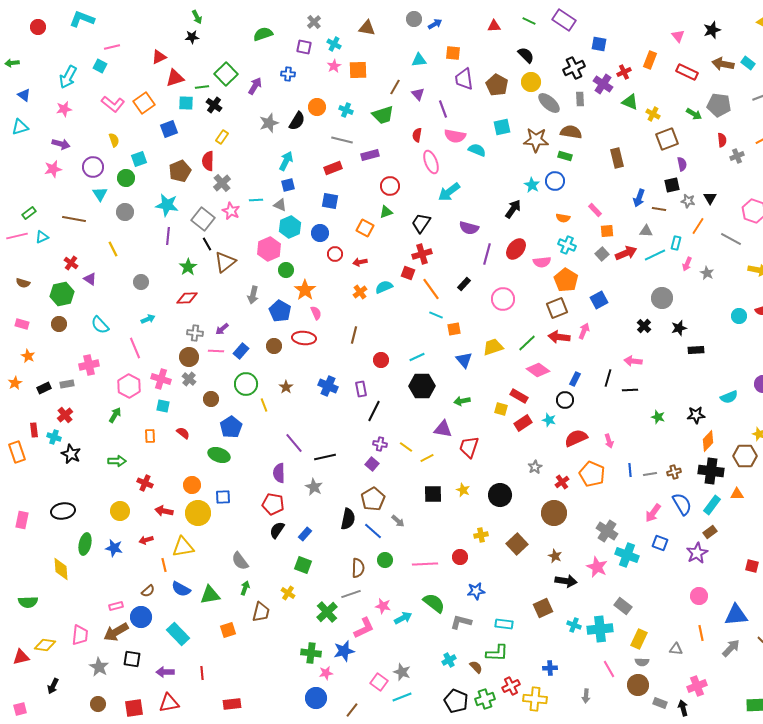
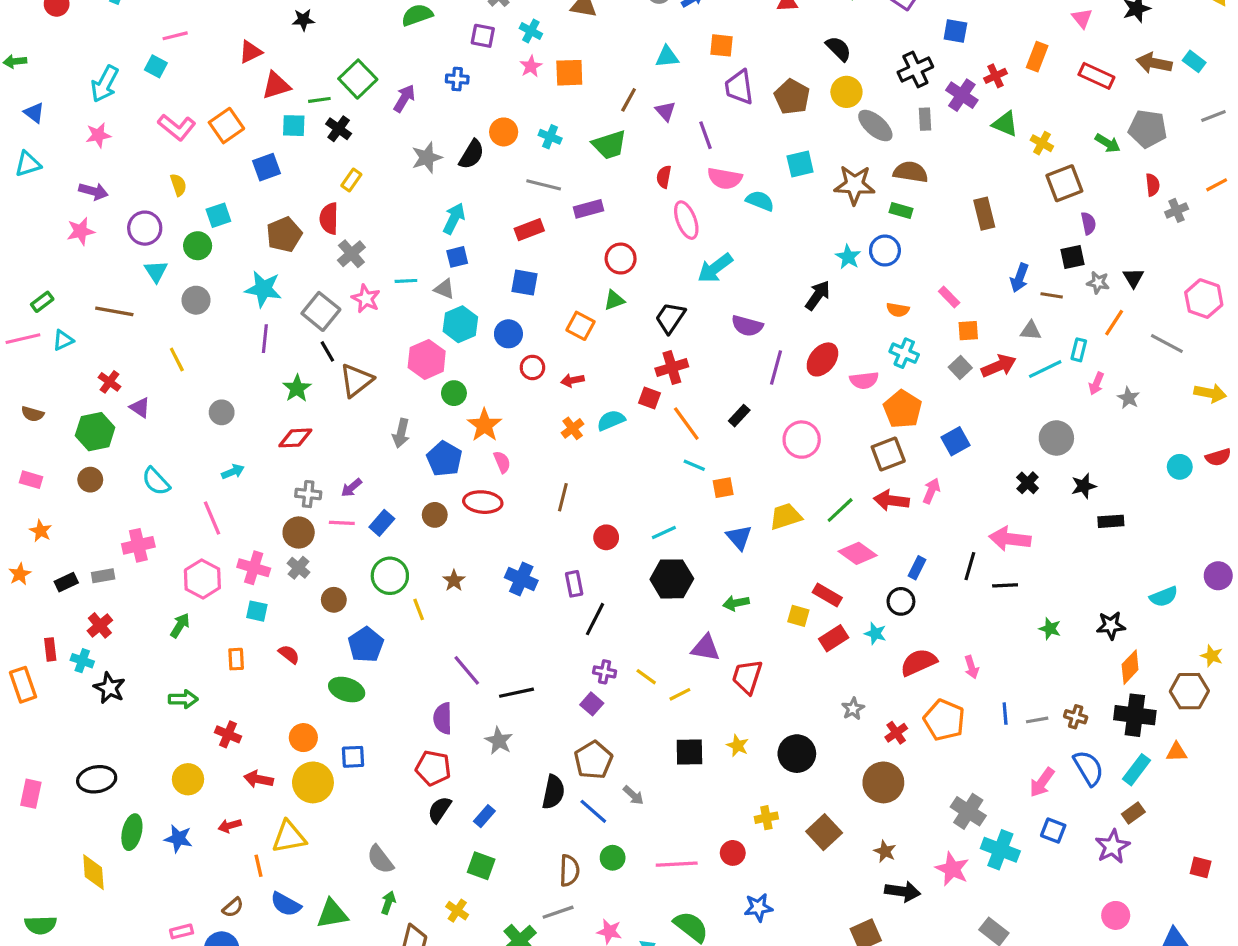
pink arrow: (633, 361) -> (1010, 539), size x1.4
brown cross: (674, 472) -> (1076, 717), turned 32

